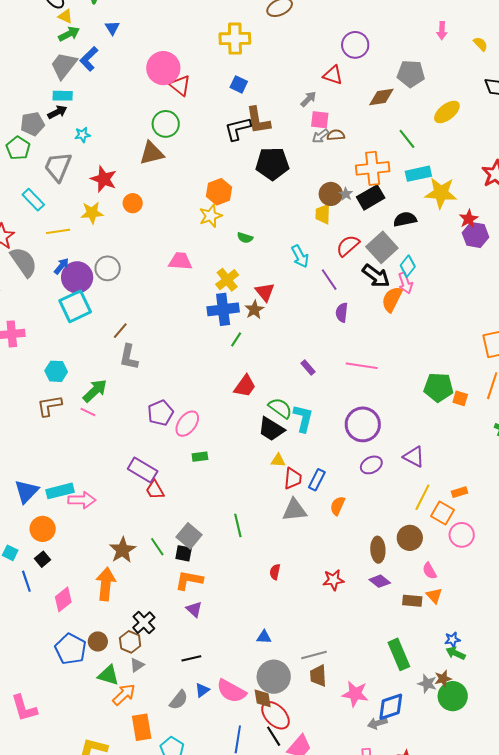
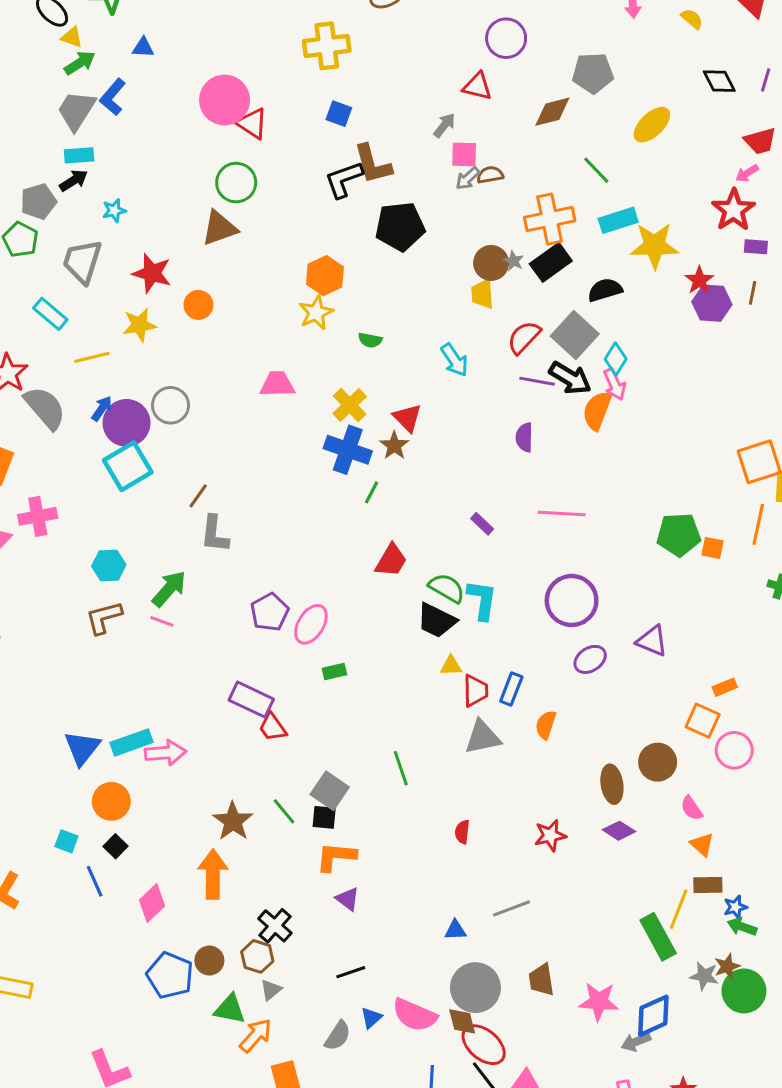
blue triangle: (112, 28) -> (143, 47), turned -49
purple line: (329, 280) -> (537, 381), moved, turned -40
blue cross: (223, 309) -> (348, 450), turned 32
yellow line: (422, 497) -> (679, 909), moved
brown rectangle: (412, 601) -> (708, 885), moved
gray line: (314, 655) -> (511, 908), moved

